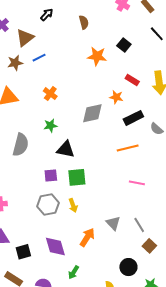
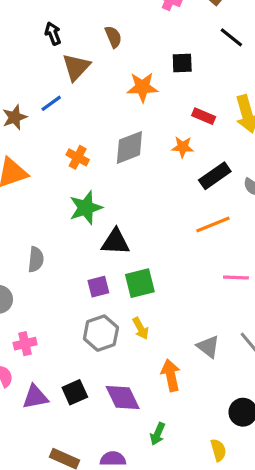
black arrow: (47, 15) -> (53, 34), turned -56
brown triangle: (25, 38) -> (76, 67), moved
black square: (124, 45) -> (182, 63), turned -32
gray diamond: (92, 113) -> (129, 147), moved
green star: (50, 126) -> (86, 208), size x1.5
gray semicircle: (21, 145) -> (36, 259), moved, size x0.7
orange arrow: (87, 237) -> (171, 375), turned -36
black square: (23, 252) -> (75, 392), moved

